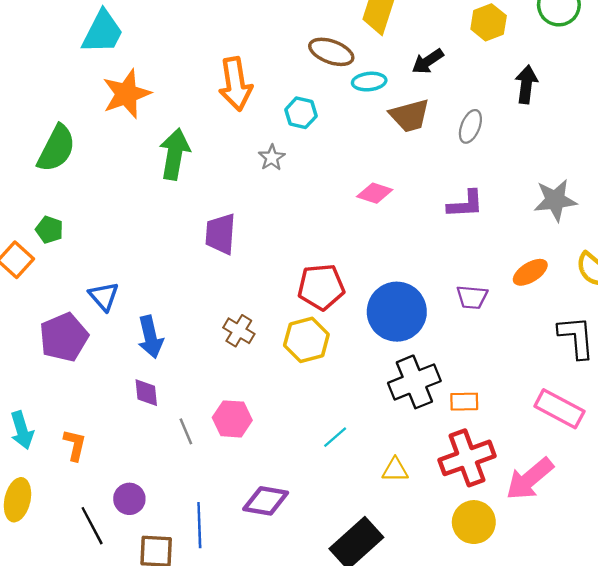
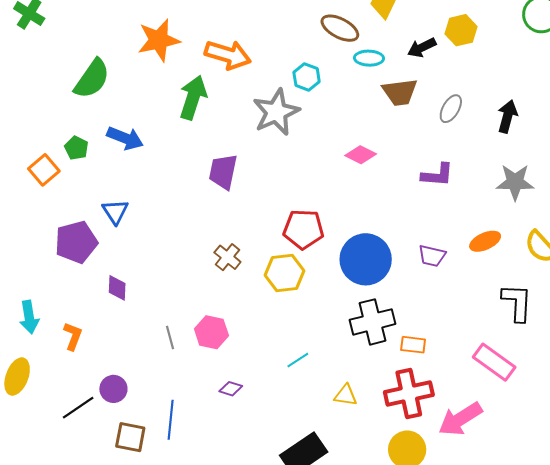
yellow hexagon: (489, 22) -> (461, 30), moved
orange arrow: (235, 84) -> (228, 55), moved, turned -72
black arrow: (526, 84) -> (507, 116), moved
gray star: (272, 158) -> (276, 112), size x2.0
blue arrow: (150, 337) -> (125, 138), moved, turned -63
purple diamond: (146, 393) -> (117, 288), moved
purple diamond: (266, 501) -> (231, 389), moved, size x0.6
black line: (92, 526) -> (78, 408), turned 76

